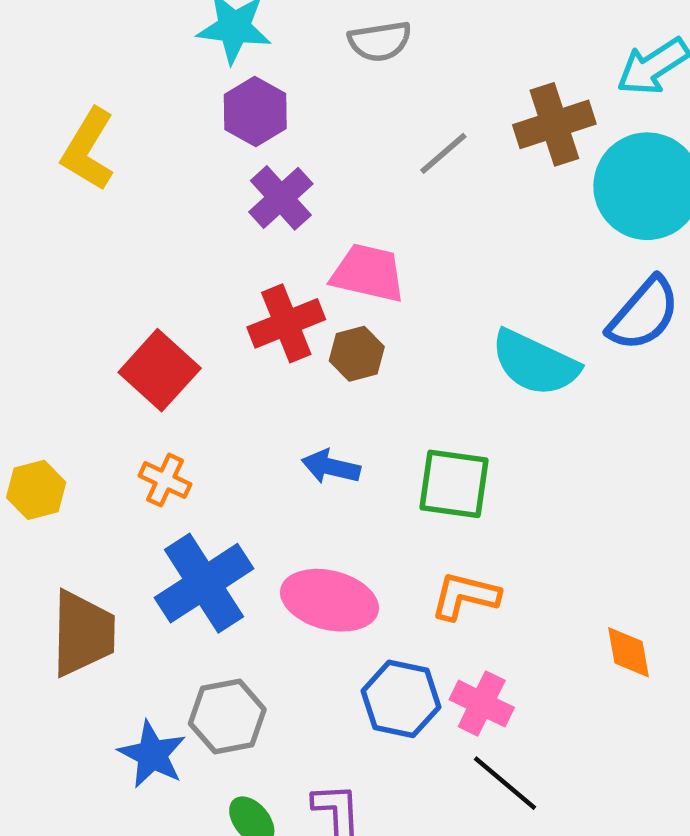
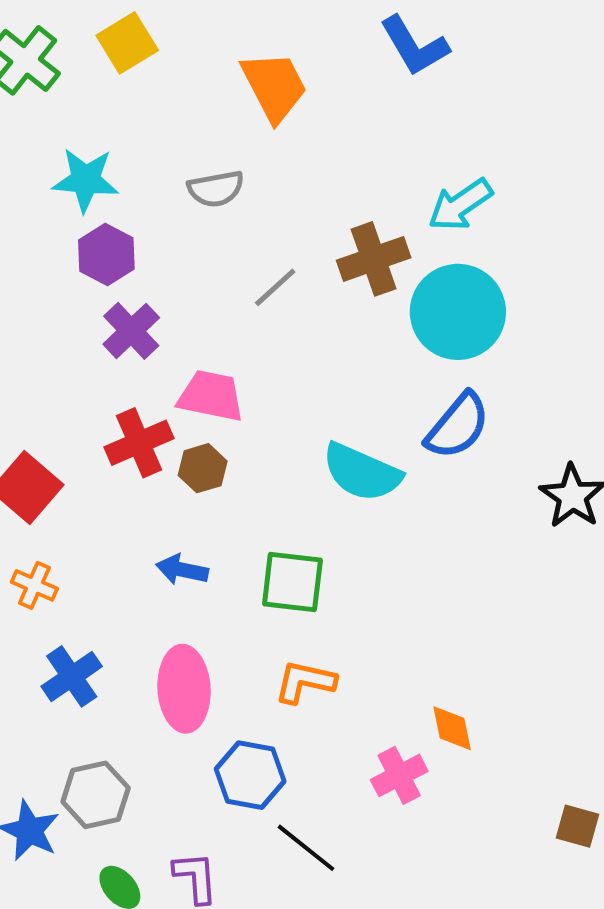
blue cross: (204, 583) -> (72, 676), size x0.7
pink ellipse: (329, 600) -> (184, 689), turned 74
pink cross: (482, 704) -> (399, 775), moved, turned 38
black line: (505, 783) -> (306, 848), moved

